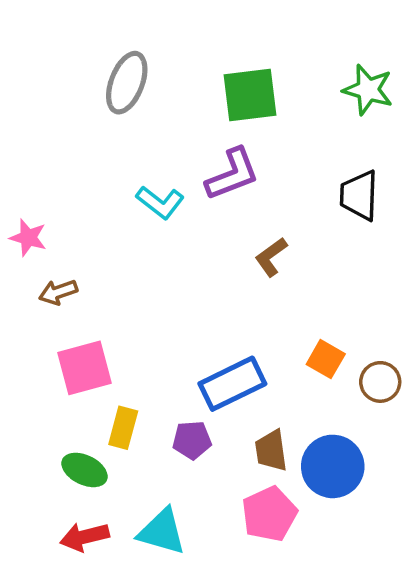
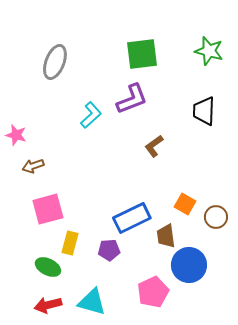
gray ellipse: (127, 83) -> (55, 62), moved
cyan L-shape: (160, 202) -> (91, 115), turned -80
brown trapezoid: (271, 451) -> (166, 236), moved

